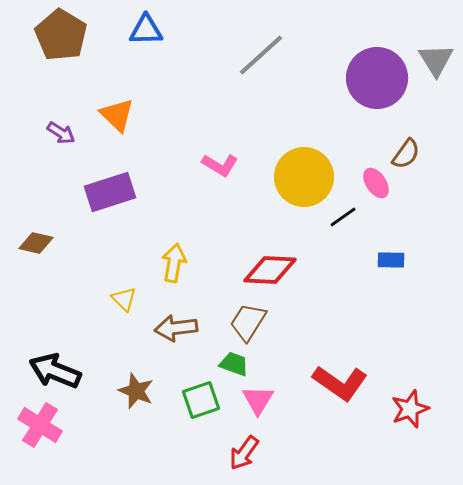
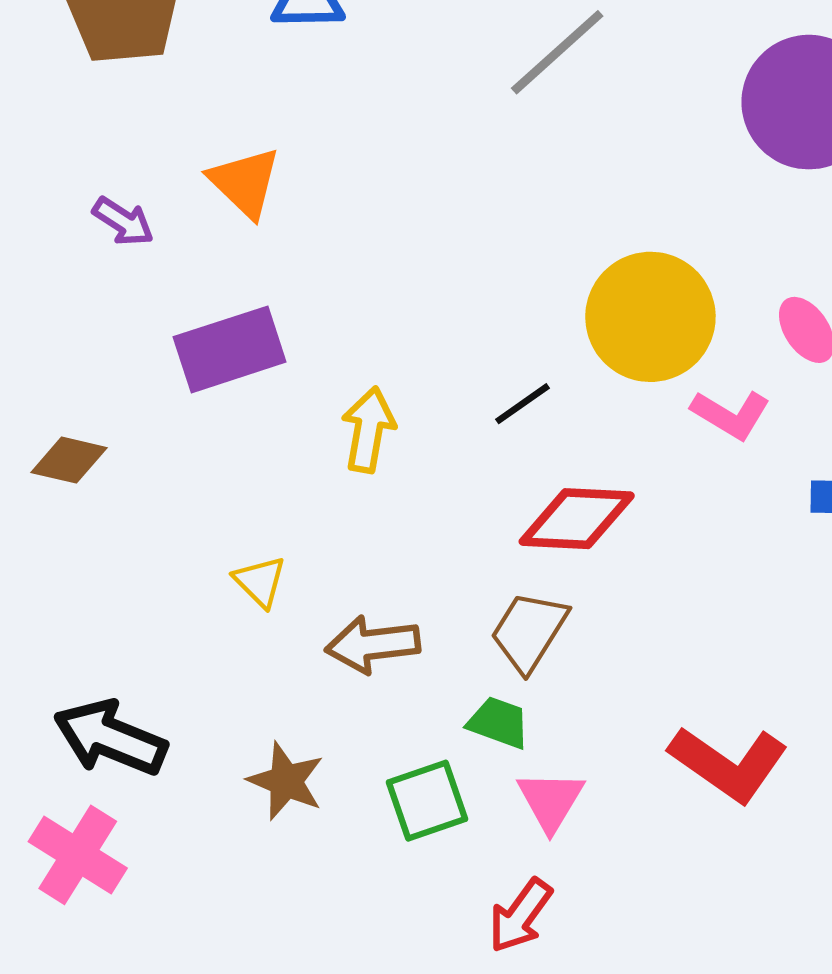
pink L-shape: (220, 165) -> (731, 414), moved
black line: (343, 217) -> (522, 404), moved
yellow arrow: (174, 263) -> (368, 430), moved

